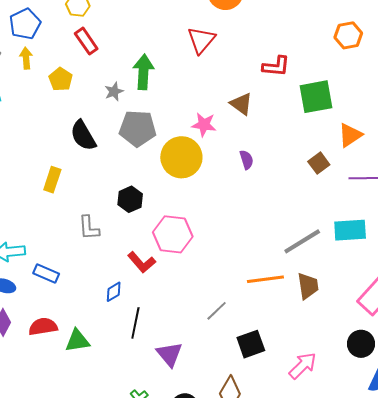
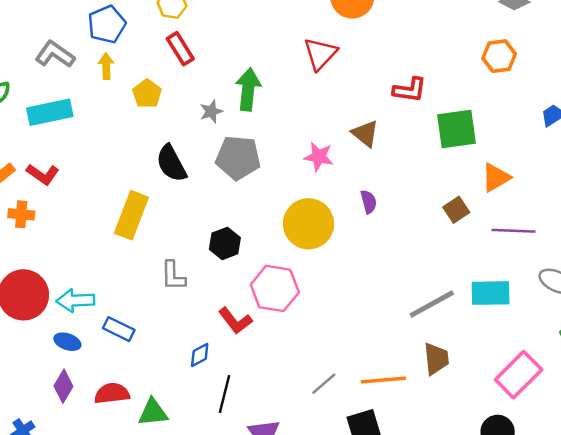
yellow circle: (181, 157) -> (308, 224), moved
yellow rectangle: (52, 180) -> (131, 215), size x1.5
orange line: (265, 279) -> (383, 380), moved

